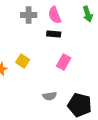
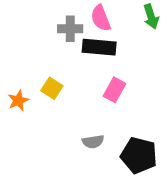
gray cross: (29, 15) -> (70, 29), moved
black rectangle: (54, 34) -> (99, 47), size x1.5

